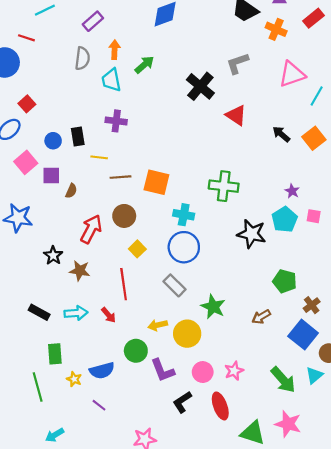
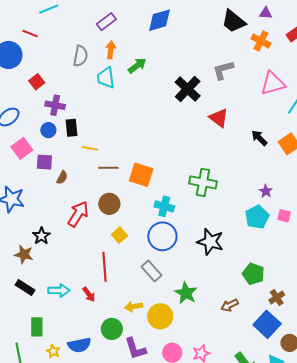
purple rectangle: (93, 21) -> (106, 22), moved
red square: (27, 104) -> (37, 82), moved
purple cross: (116, 121) -> (55, 105), moved
black star: (252, 234) -> (210, 242), moved
brown star: (80, 271) -> (24, 254), moved

